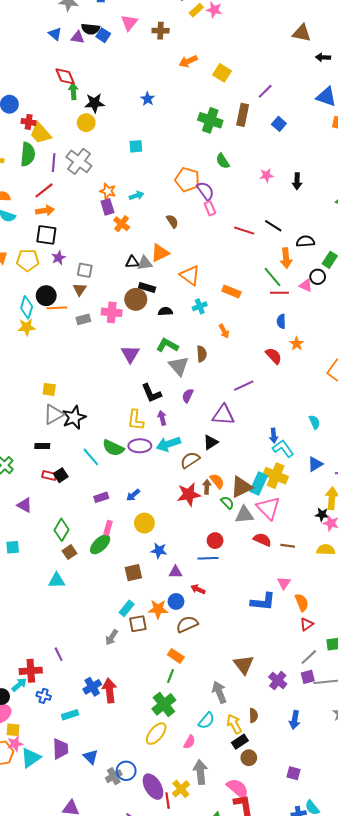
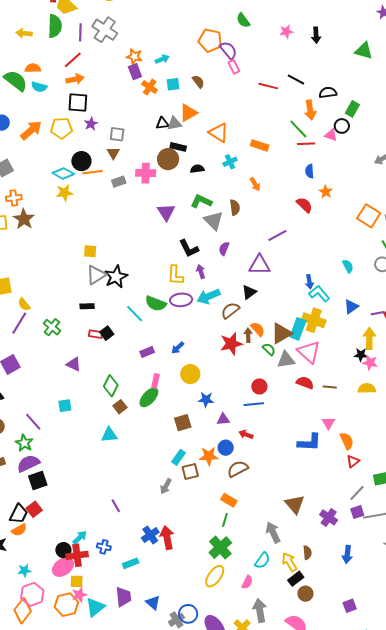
cyan square: (136, 146) -> (173, 84), moved
cyan diamond: (27, 307) -> (63, 173), turned -75
red cross: (31, 671) -> (77, 555), moved
purple square: (294, 773) -> (350, 606), turned -32

